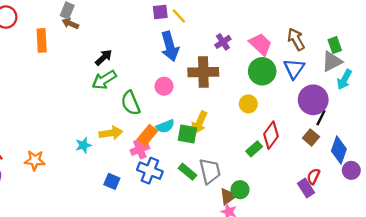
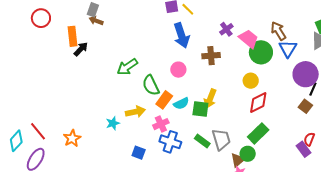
brown arrow: (296, 39) -> (278, 31), moved
pink trapezoid: (261, 44) -> (249, 39), moved
black arrow: (104, 57) -> (81, 49), moved
brown cross: (203, 72) -> (211, 56), size x0.7
orange rectangle: (147, 135) -> (164, 100), moved
red diamond: (271, 135) -> (258, 102), moved, turned 30
green rectangle: (254, 149) -> (258, 133), moved, size x1.5
orange star: (35, 160) -> (72, 138), turned -30

